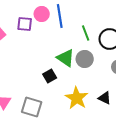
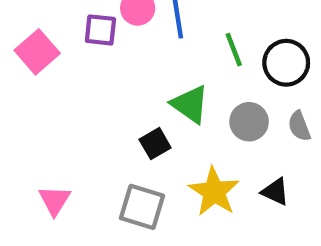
gray circle: (85, 59) -> (249, 122), moved
gray square: (32, 107) -> (142, 207), moved

